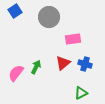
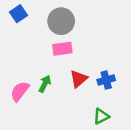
pink rectangle: (73, 39) -> (62, 49), moved
blue cross: (85, 64) -> (106, 80), turned -32

